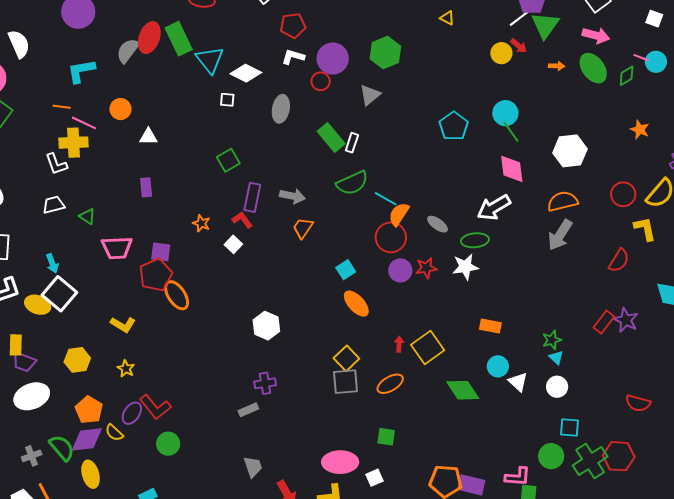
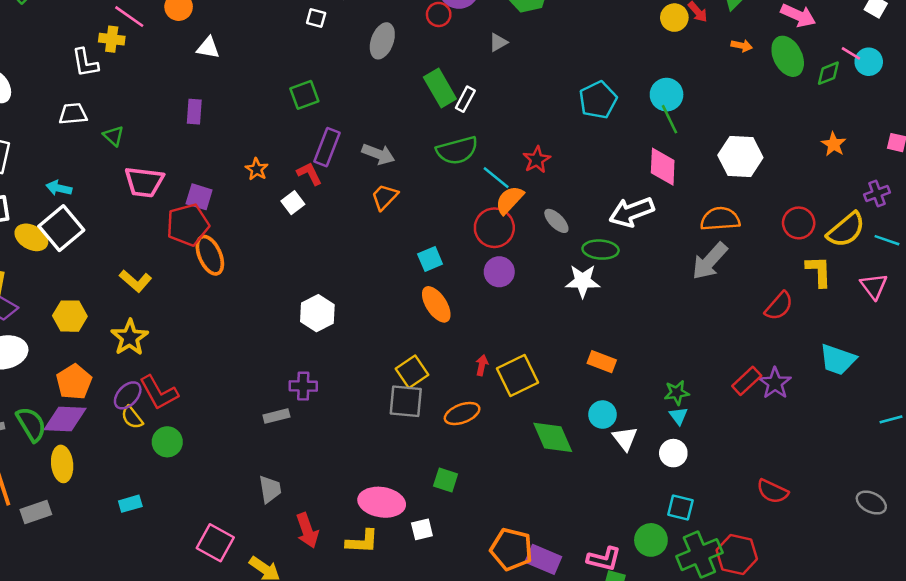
gray triangle: (370, 95) -> (498, 42), size x0.7
yellow cross: (73, 143) -> (112, 39), size x0.7
cyan arrow: (52, 263) -> (59, 188), turned 114
red star: (426, 268) -> (537, 160), moved, turned -30
yellow star: (126, 369) -> (130, 337), size x1.6
yellow semicircle: (114, 433) -> (132, 417), moved

